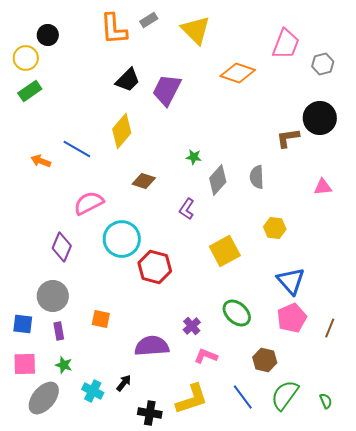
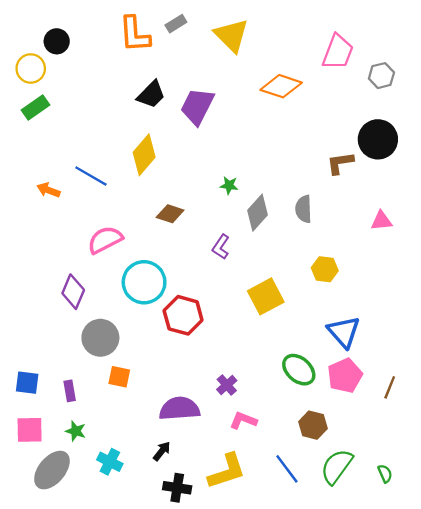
gray circle: (53, 296) -> (100, 338), moved
green ellipse: (237, 313) -> (299, 370), moved
black arrow: (124, 383) -> (162, 451), moved

